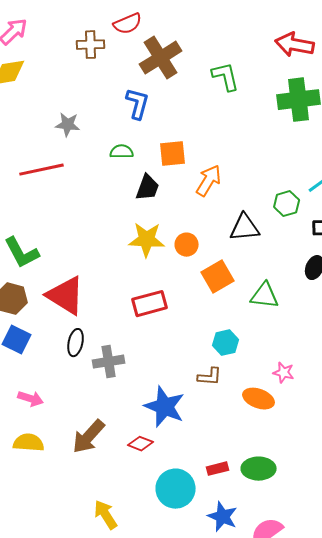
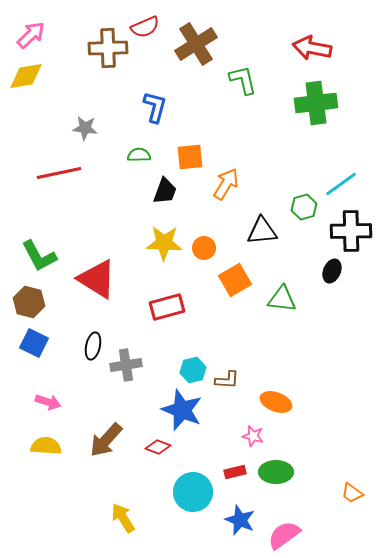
brown cross: (91, 45) -> (108, 48), size x1.4
brown cross: (161, 58) -> (196, 44), moved
red triangle: (66, 296) -> (97, 279), moved
cyan hexagon: (226, 343) -> (193, 370), moved
pink star: (284, 373) -> (253, 436), moved

